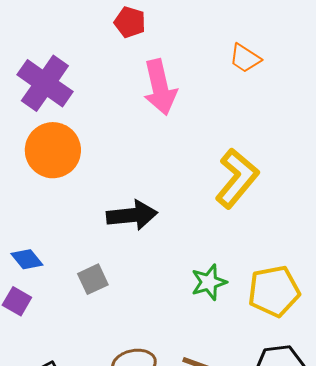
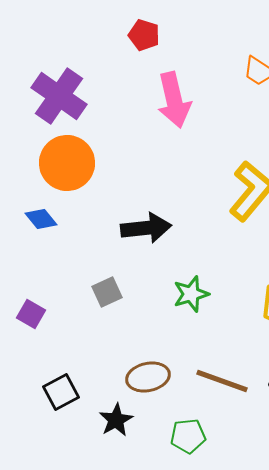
blue diamond: (27, 259) -> (41, 219), moved
green star: (209, 282) -> (191, 294), moved

